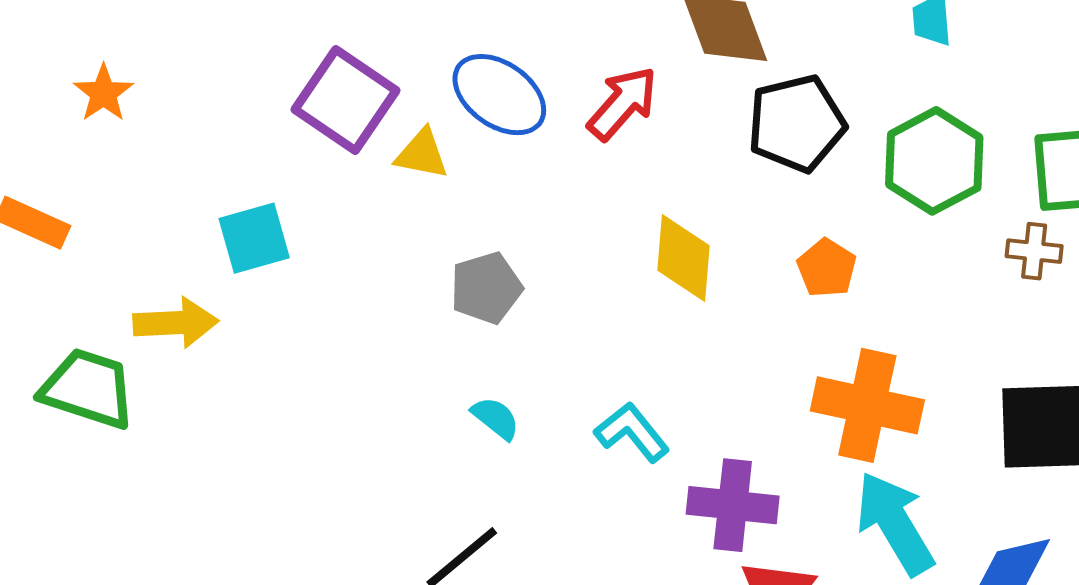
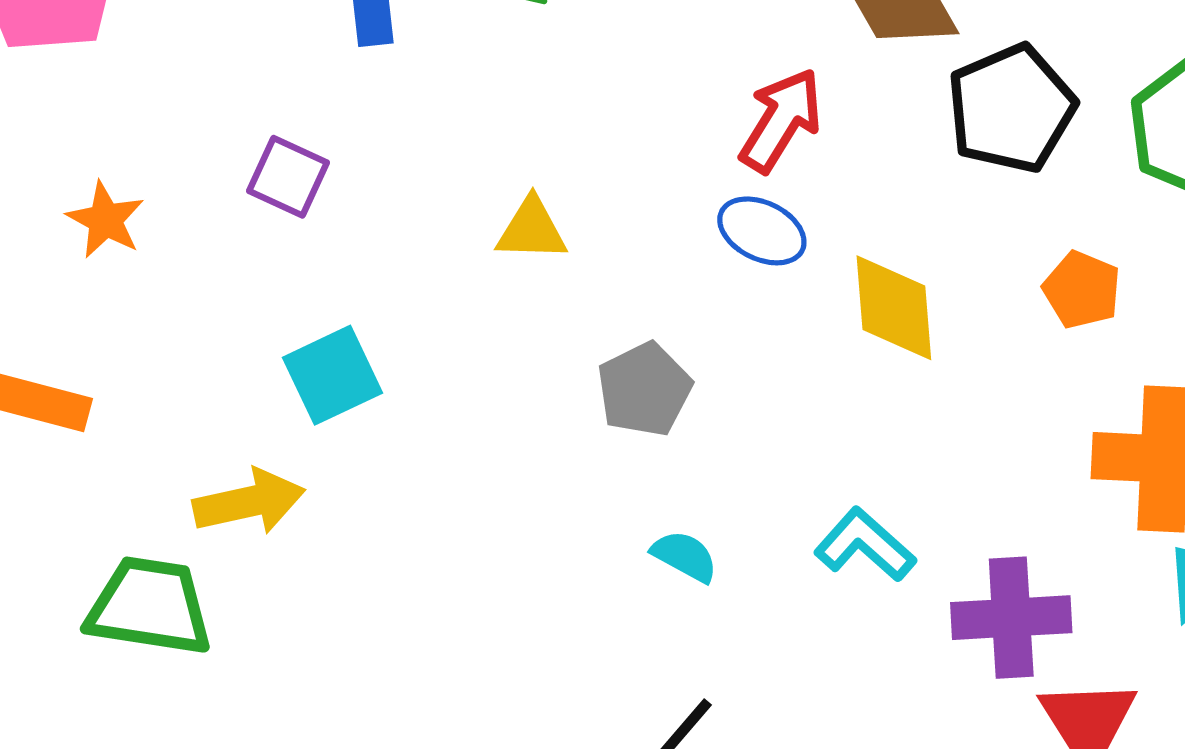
blue ellipse: (499, 95) -> (762, 231), moved, size x0.7
purple square: (345, 100) -> (288, 177), moved, size x0.6

